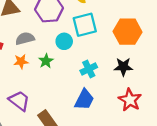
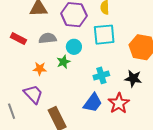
cyan circle: (64, 41) -> (74, 47), moved
orange star: (21, 62) -> (40, 69), moved
red star: (130, 100) -> (119, 103), moved

